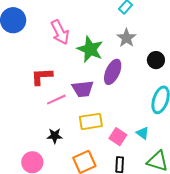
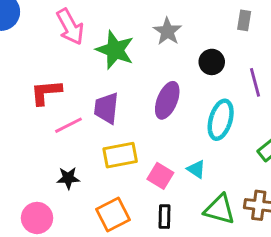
purple ellipse: (113, 72) -> (167, 100), moved
purple trapezoid: (83, 89) -> (106, 108), turned 105

